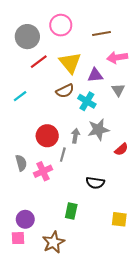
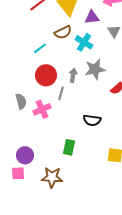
cyan line: (20, 96) -> (40, 48), moved
brown star: (53, 242) -> (52, 177), turned 30

